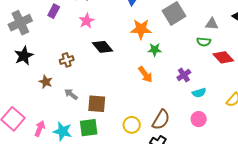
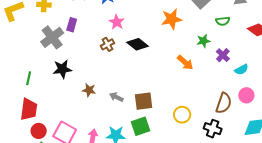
purple rectangle: (54, 11) -> (72, 25), moved
green semicircle: (204, 42) -> (223, 21), moved
green star: (155, 50) -> (203, 41), moved
black star: (24, 56) -> (62, 69), turned 30
brown cross: (67, 60) -> (107, 44), moved
brown semicircle: (161, 120) -> (224, 103), moved

